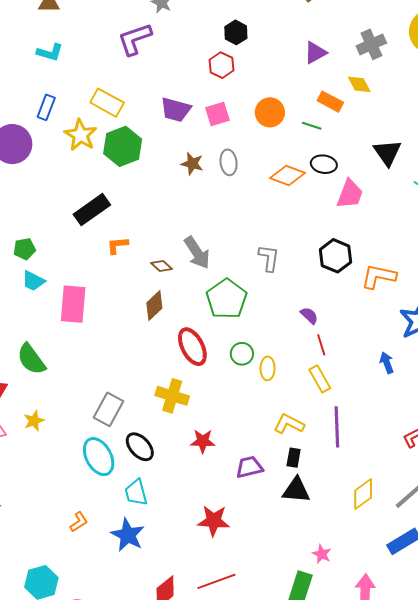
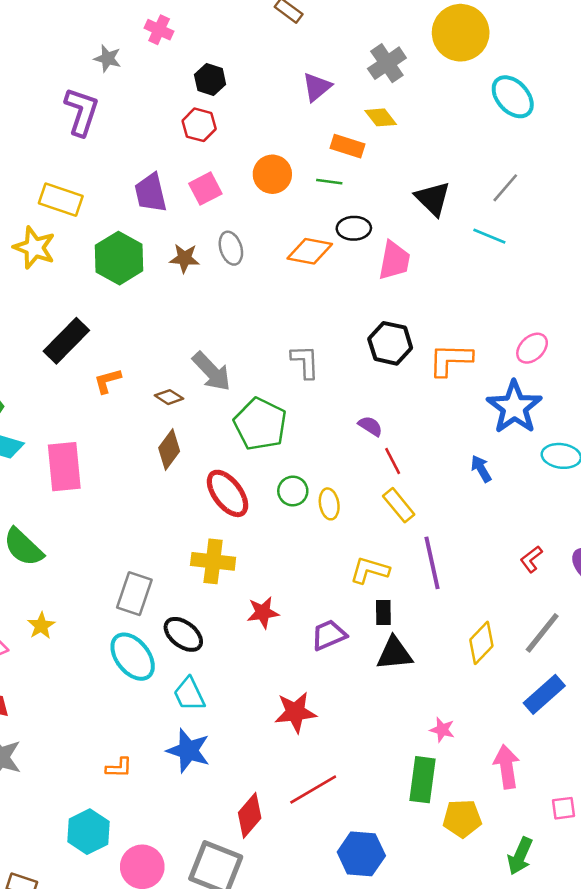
purple L-shape: (135, 39) -> (82, 112), turned 138
purple trapezoid: (176, 110) -> (151, 193), turned 72
green hexagon: (123, 146) -> (119, 258), moved
orange L-shape: (79, 522) -> (119, 768), moved, turned 45

